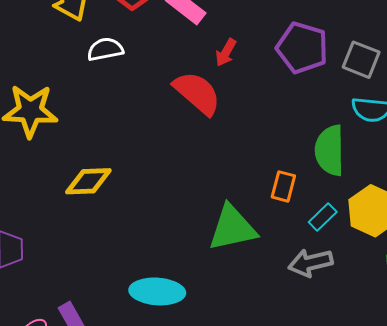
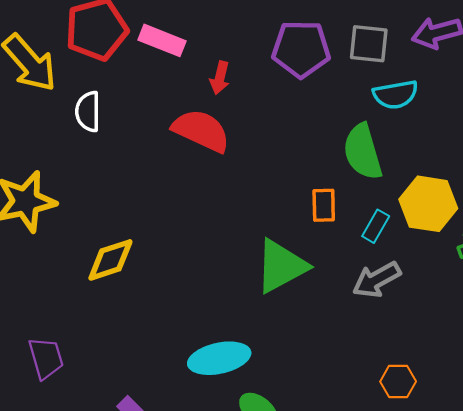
white semicircle: (105, 49) -> (88, 112), turned -63

